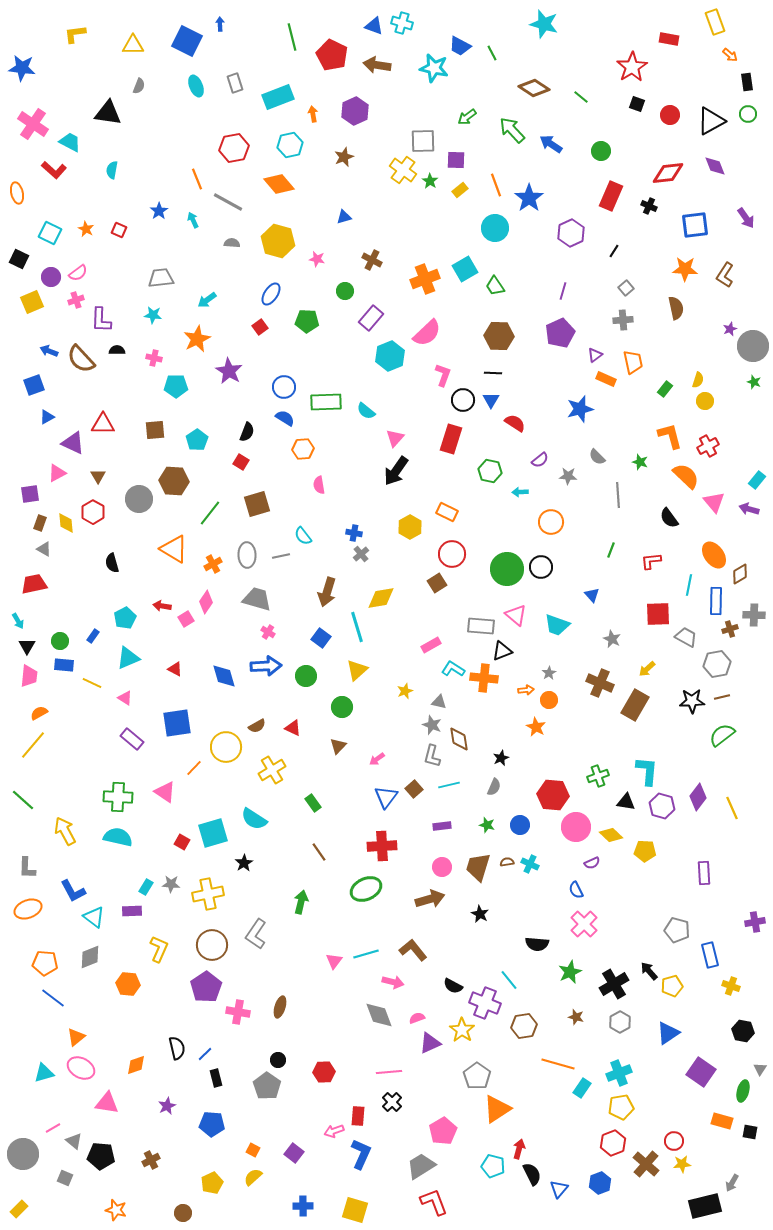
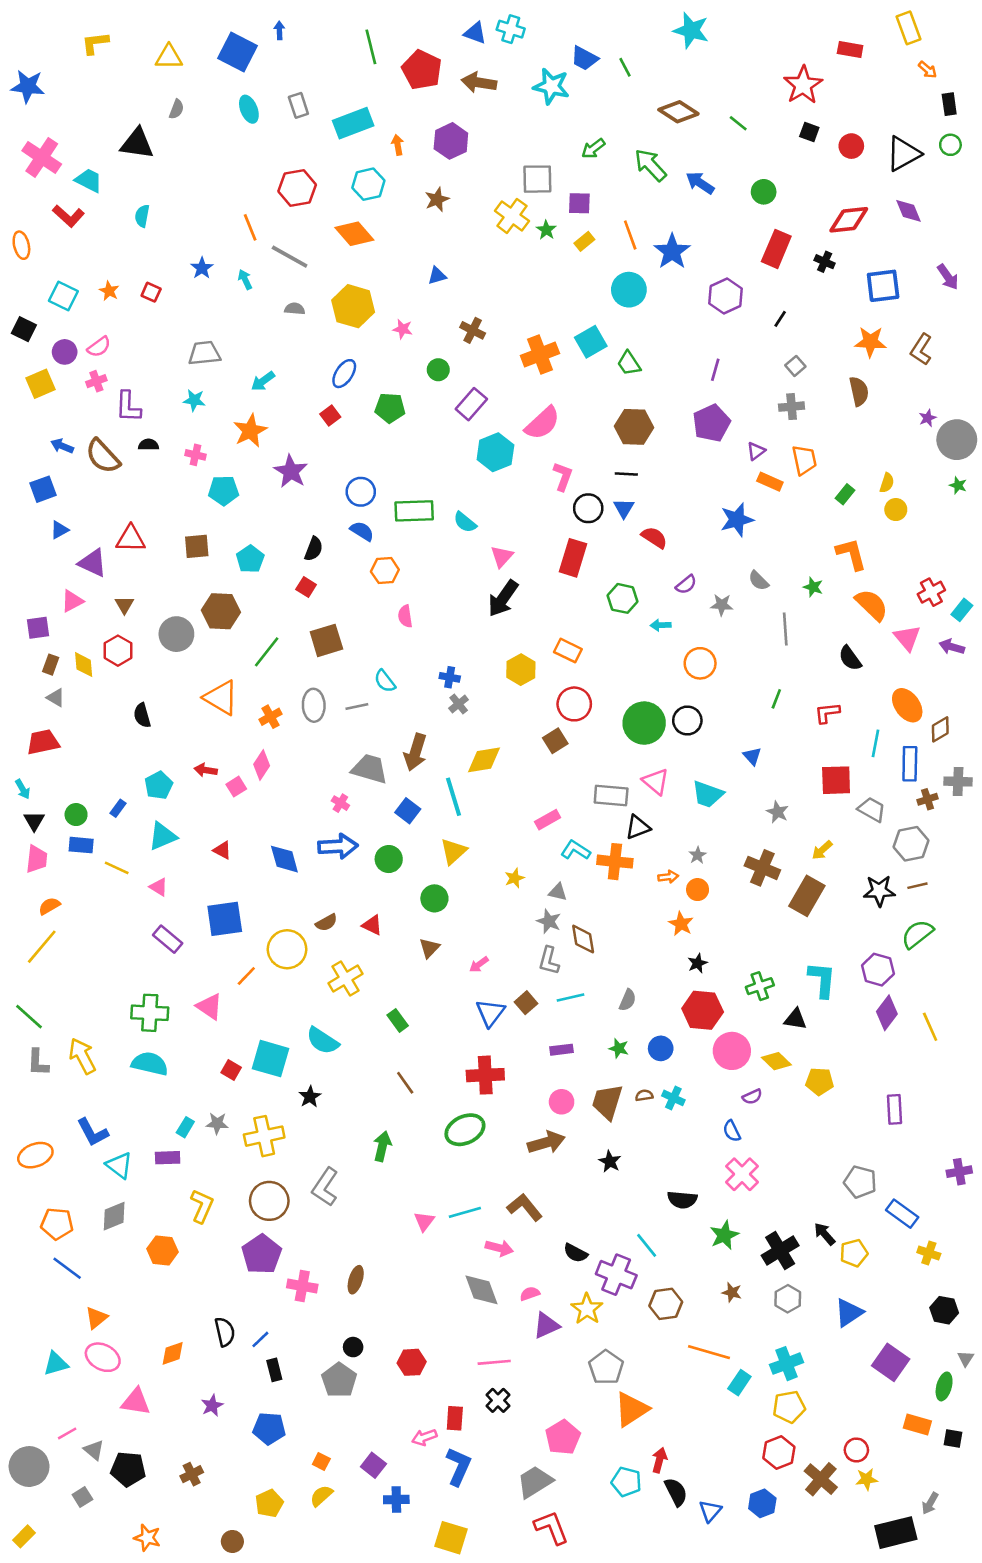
red cross: (708, 446) -> (931, 592), moved
gray trapezoid: (257, 599) -> (370, 769), moved
black star: (501, 758) -> (698, 963), moved
purple hexagon: (662, 806) -> (878, 970), moved
cyan square: (213, 833) -> (270, 1059), turned 32
gray L-shape: (27, 868) -> (38, 1062), moved
blue rectangle: (710, 955) -> (902, 1214), turned -40
gray square: (65, 1178) -> (82, 1497), turned 35
blue cross: (303, 1206) -> (396, 1500), moved

